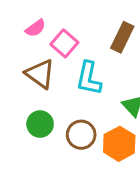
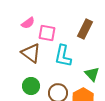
pink square: (64, 43) -> (47, 33), turned -30

